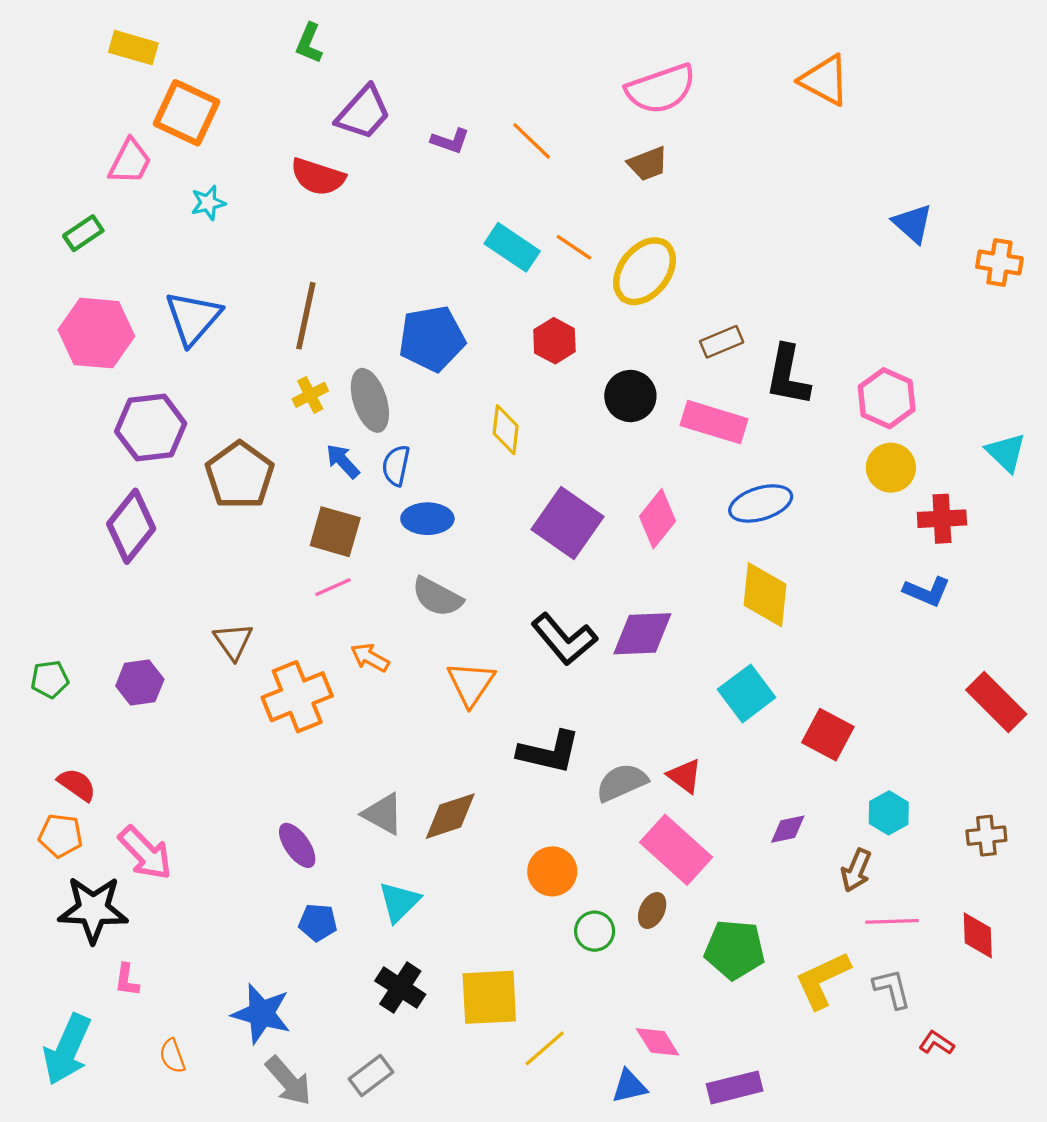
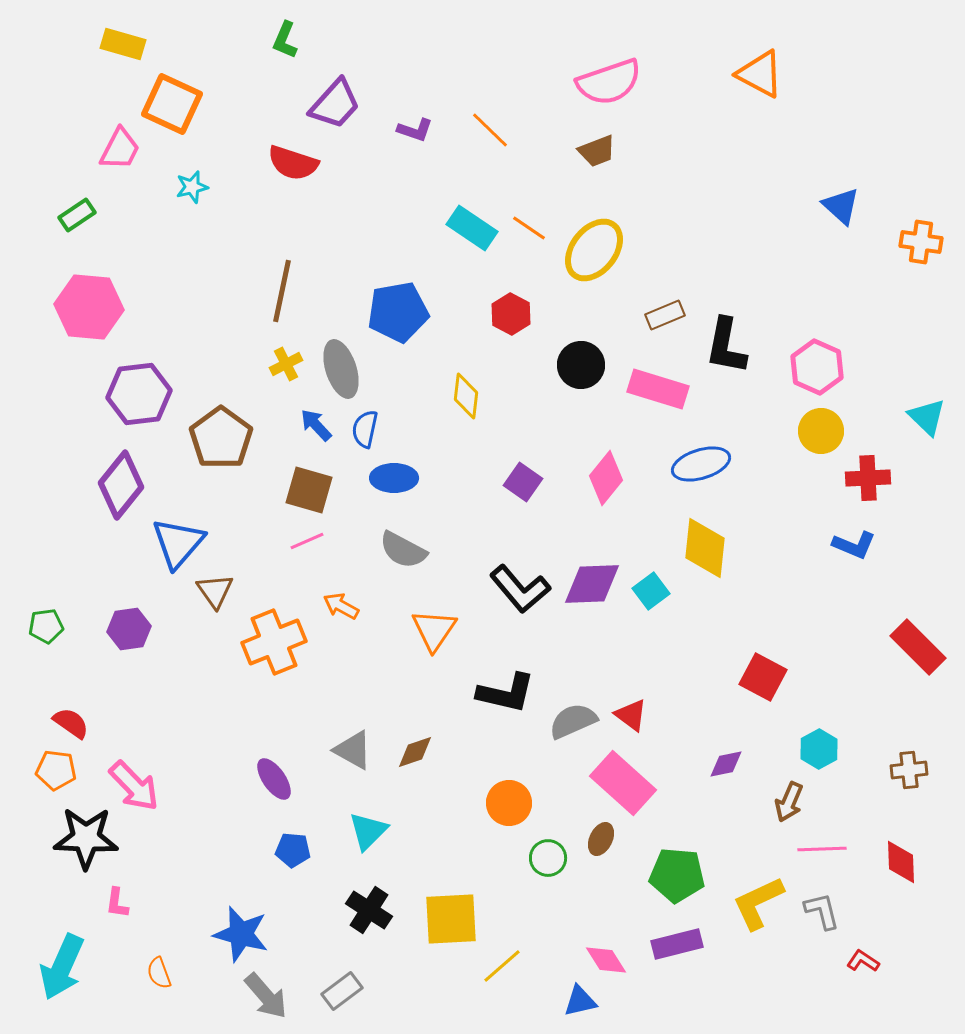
blue triangle: (193, 318) -> (178, 543), moved
purple square: (567, 523) -> (523, 482), size x0.6
cyan square: (747, 693) -> (651, 591), moved, size x0.7
brown diamond: (450, 816) -> (415, 752), size x0.7
purple rectangle: (735, 1087) -> (677, 944), moved

